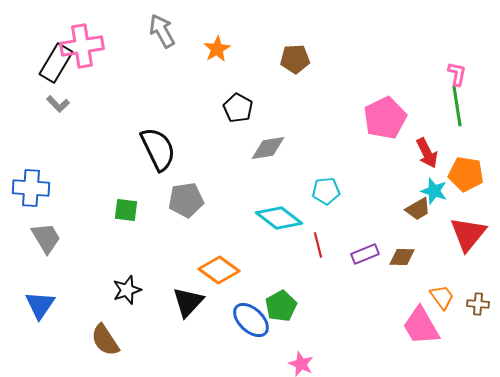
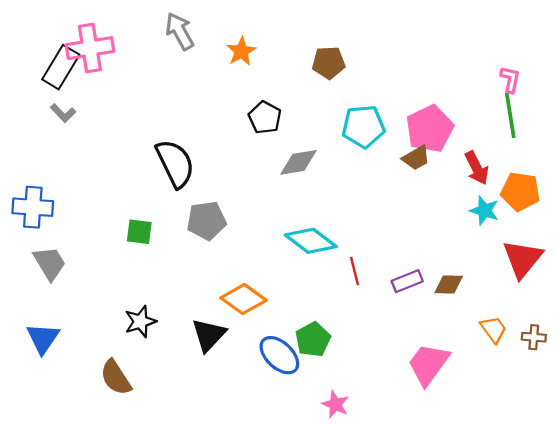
cyan pentagon: (326, 191) -> (363, 126), moved, size x1.4
brown trapezoid: (418, 209) -> (416, 158), moved
pink trapezoid: (421, 326) -> (428, 364), moved, turned 66

